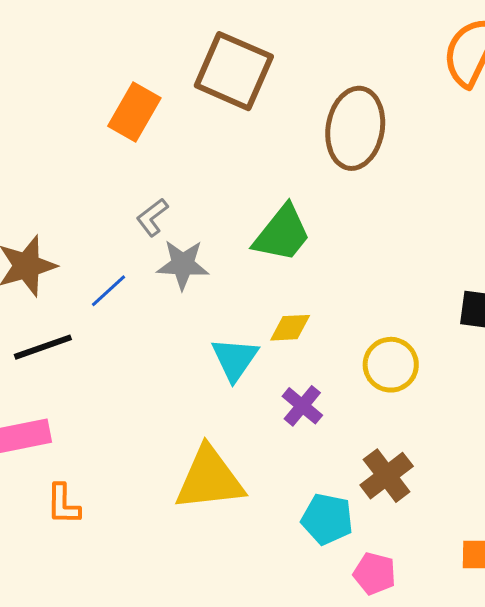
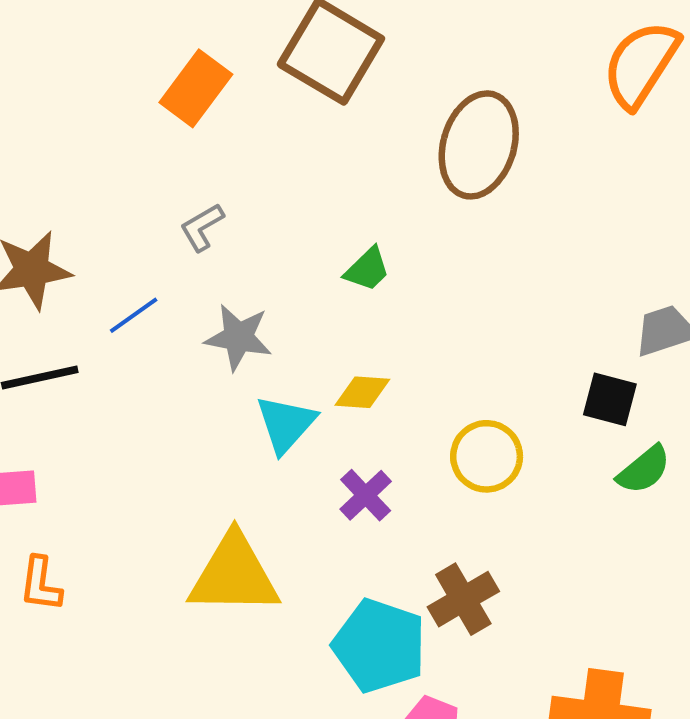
green trapezoid: (282, 234) -> (367, 269), size x0.6
gray star: (183, 265) -> (238, 337), moved
cyan pentagon: (327, 519) -> (379, 646), size x1.4

